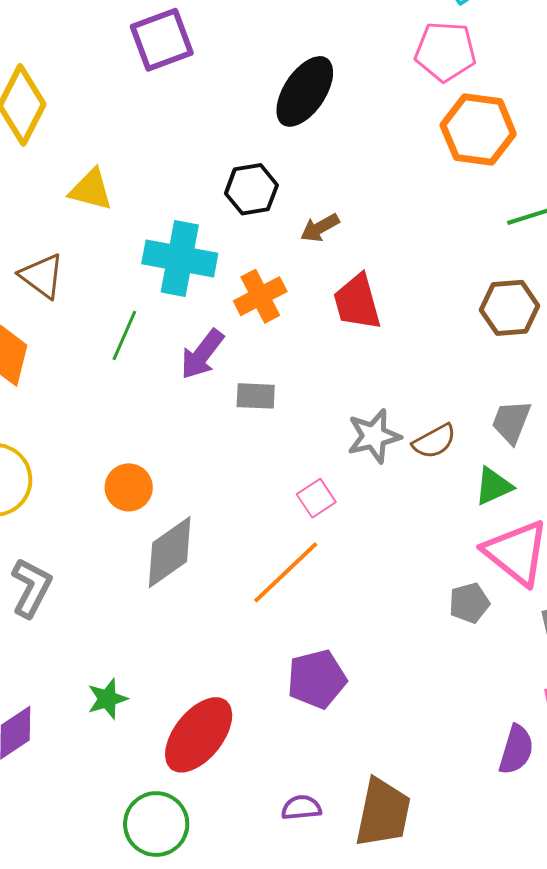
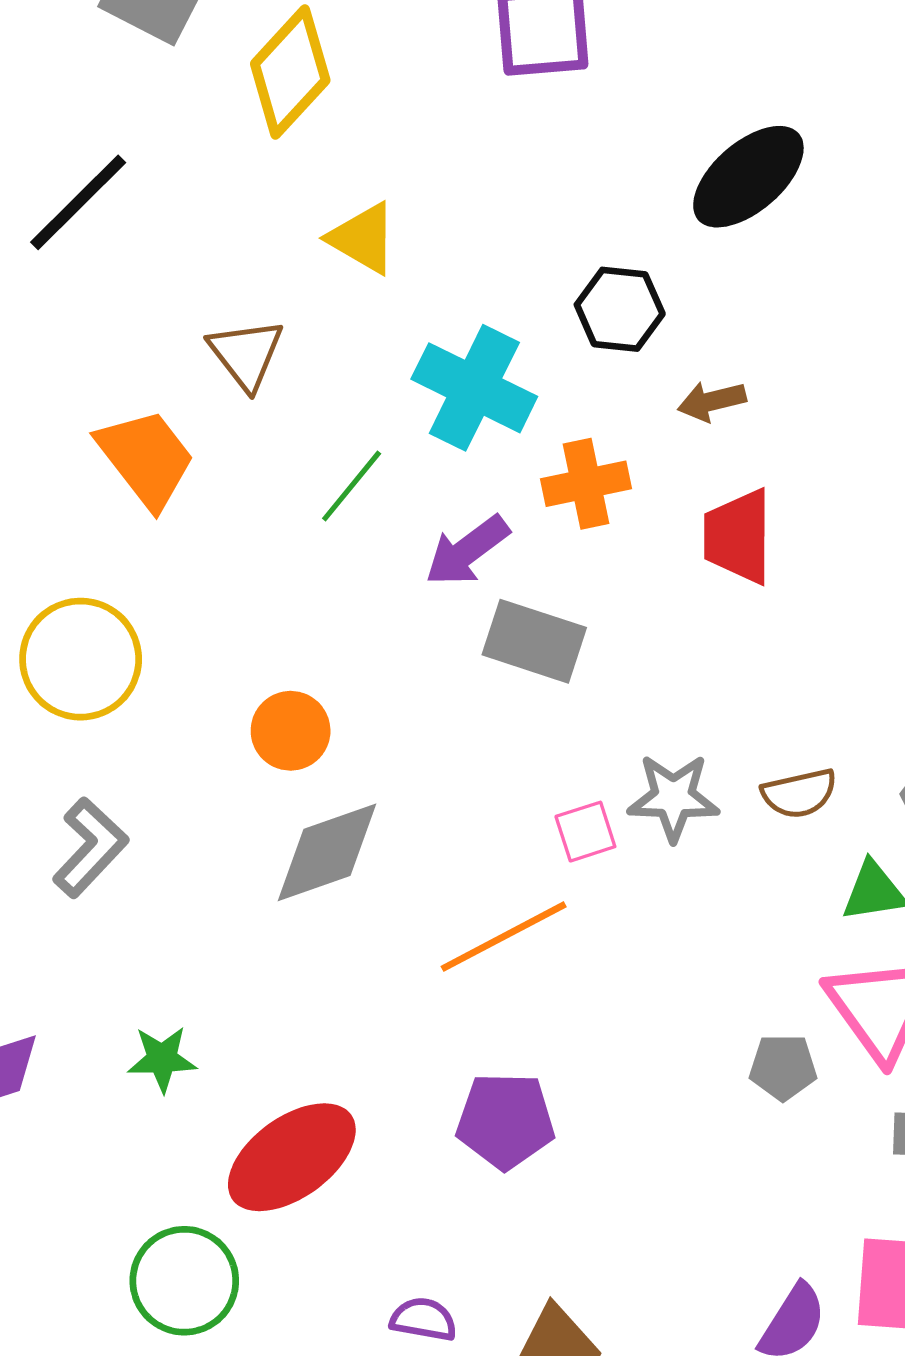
gray rectangle: (256, 396) -> (534, 641), size x1.5
gray star: (374, 436) -> (673, 798), moved

